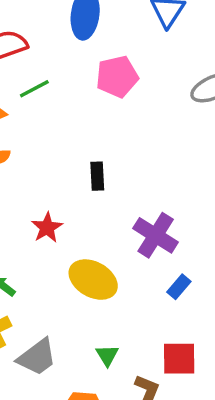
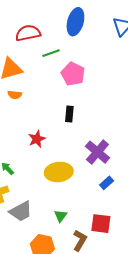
pink pentagon: (117, 77) -> (73, 74), moved, turned 30
green line: (34, 89) -> (51, 53), moved
yellow ellipse: (93, 280) -> (59, 172), turned -44

